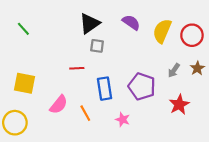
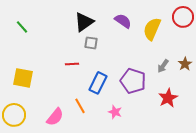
red circle: (192, 35) -> (183, 17), moved
blue rectangle: (104, 89) -> (98, 83), turned 35
pink semicircle: (59, 105) -> (55, 117), moved

